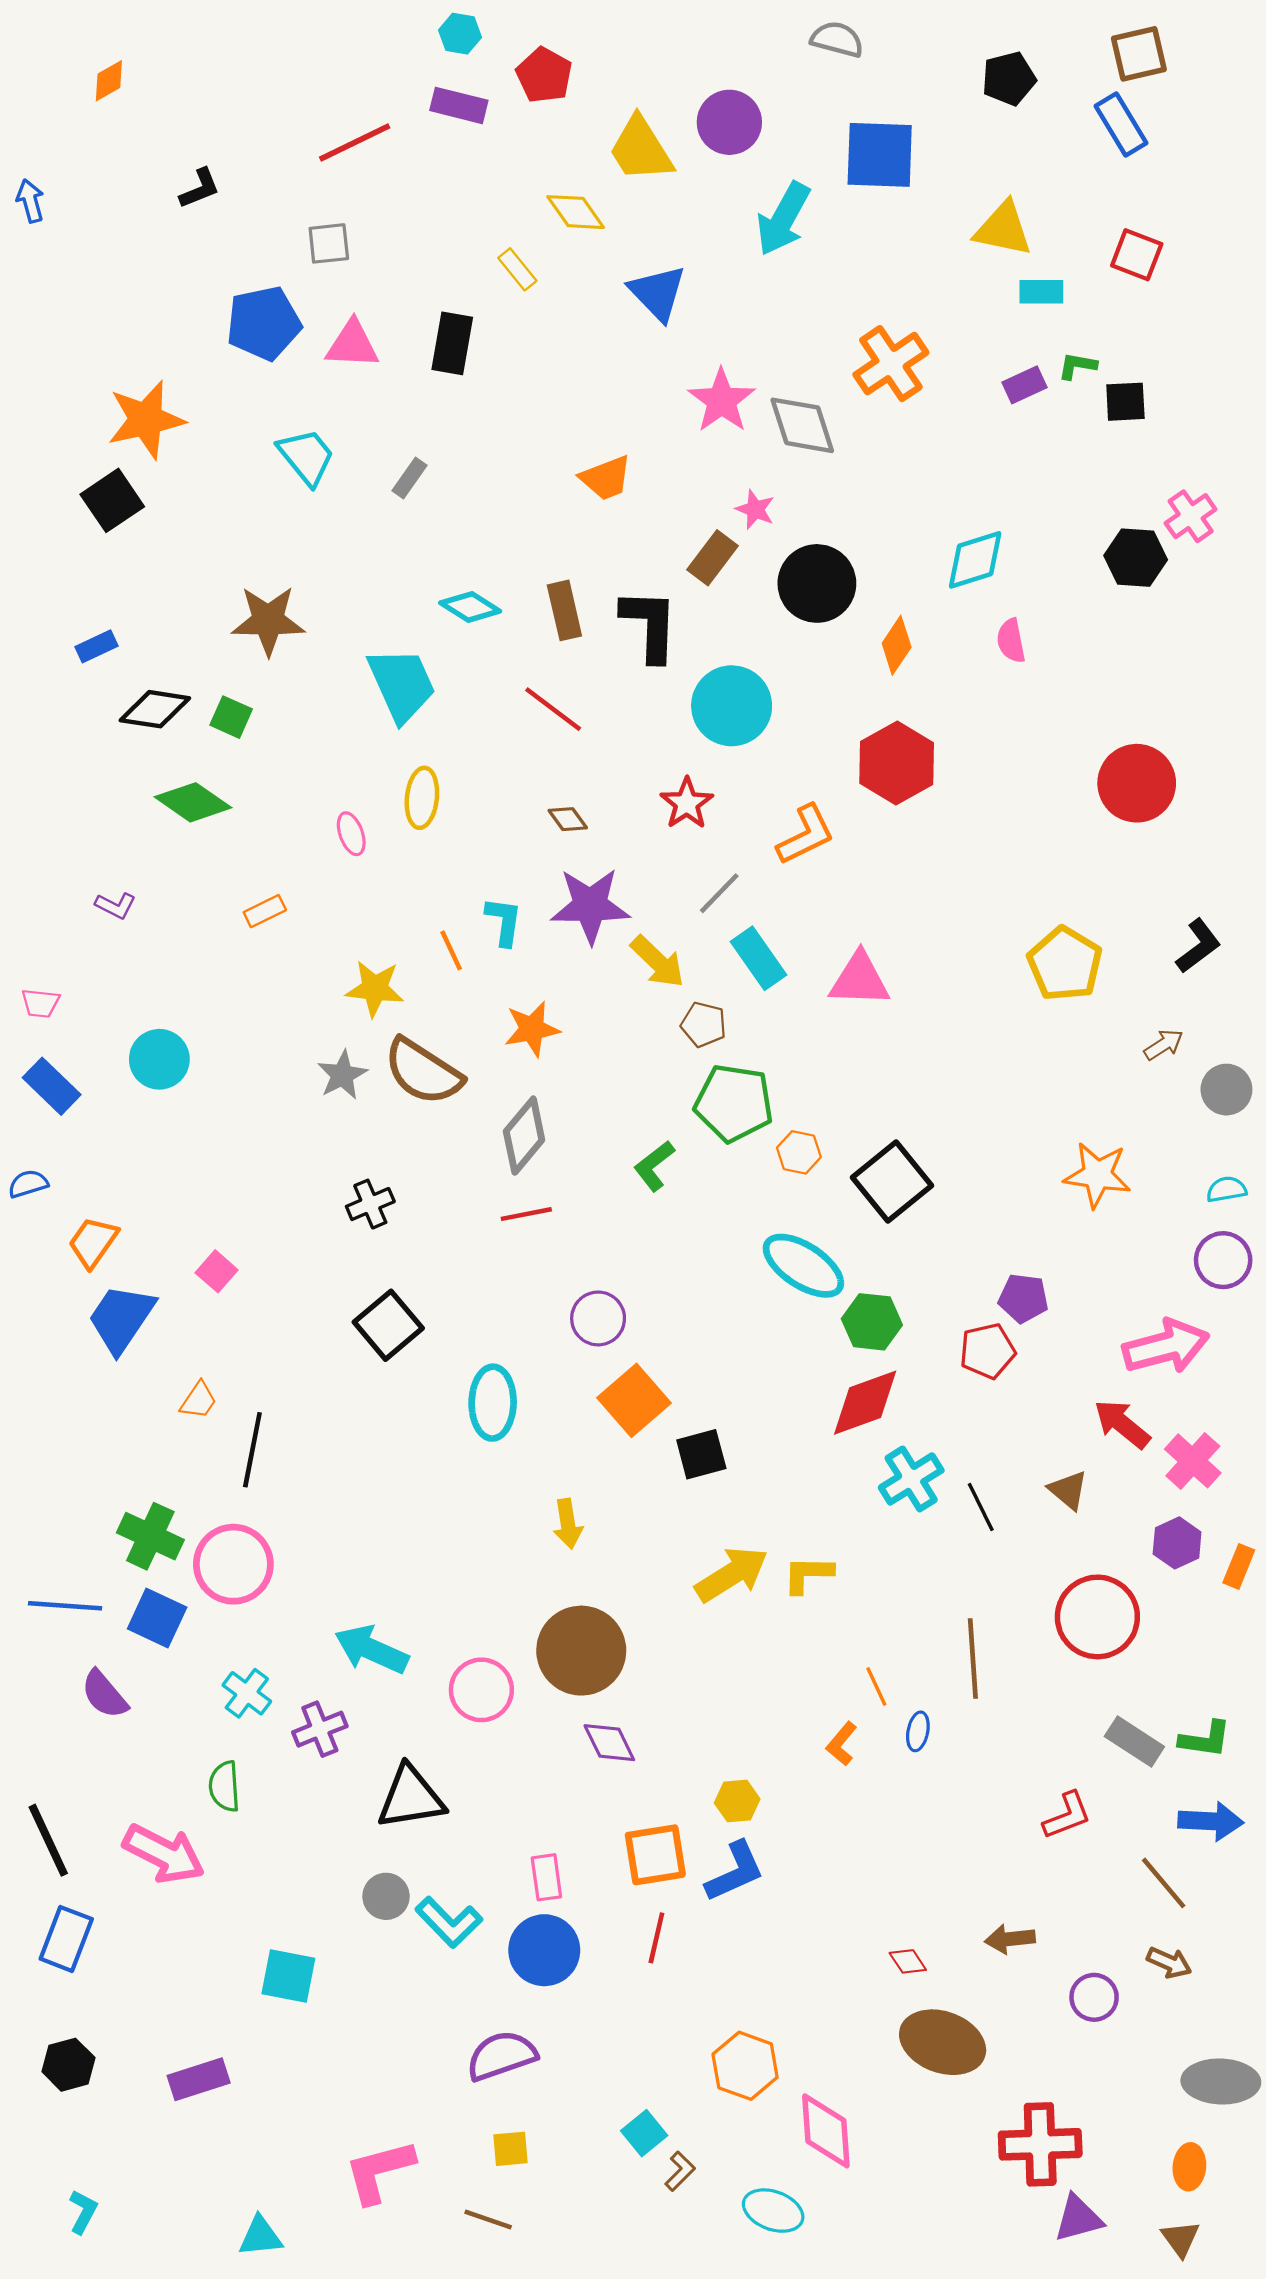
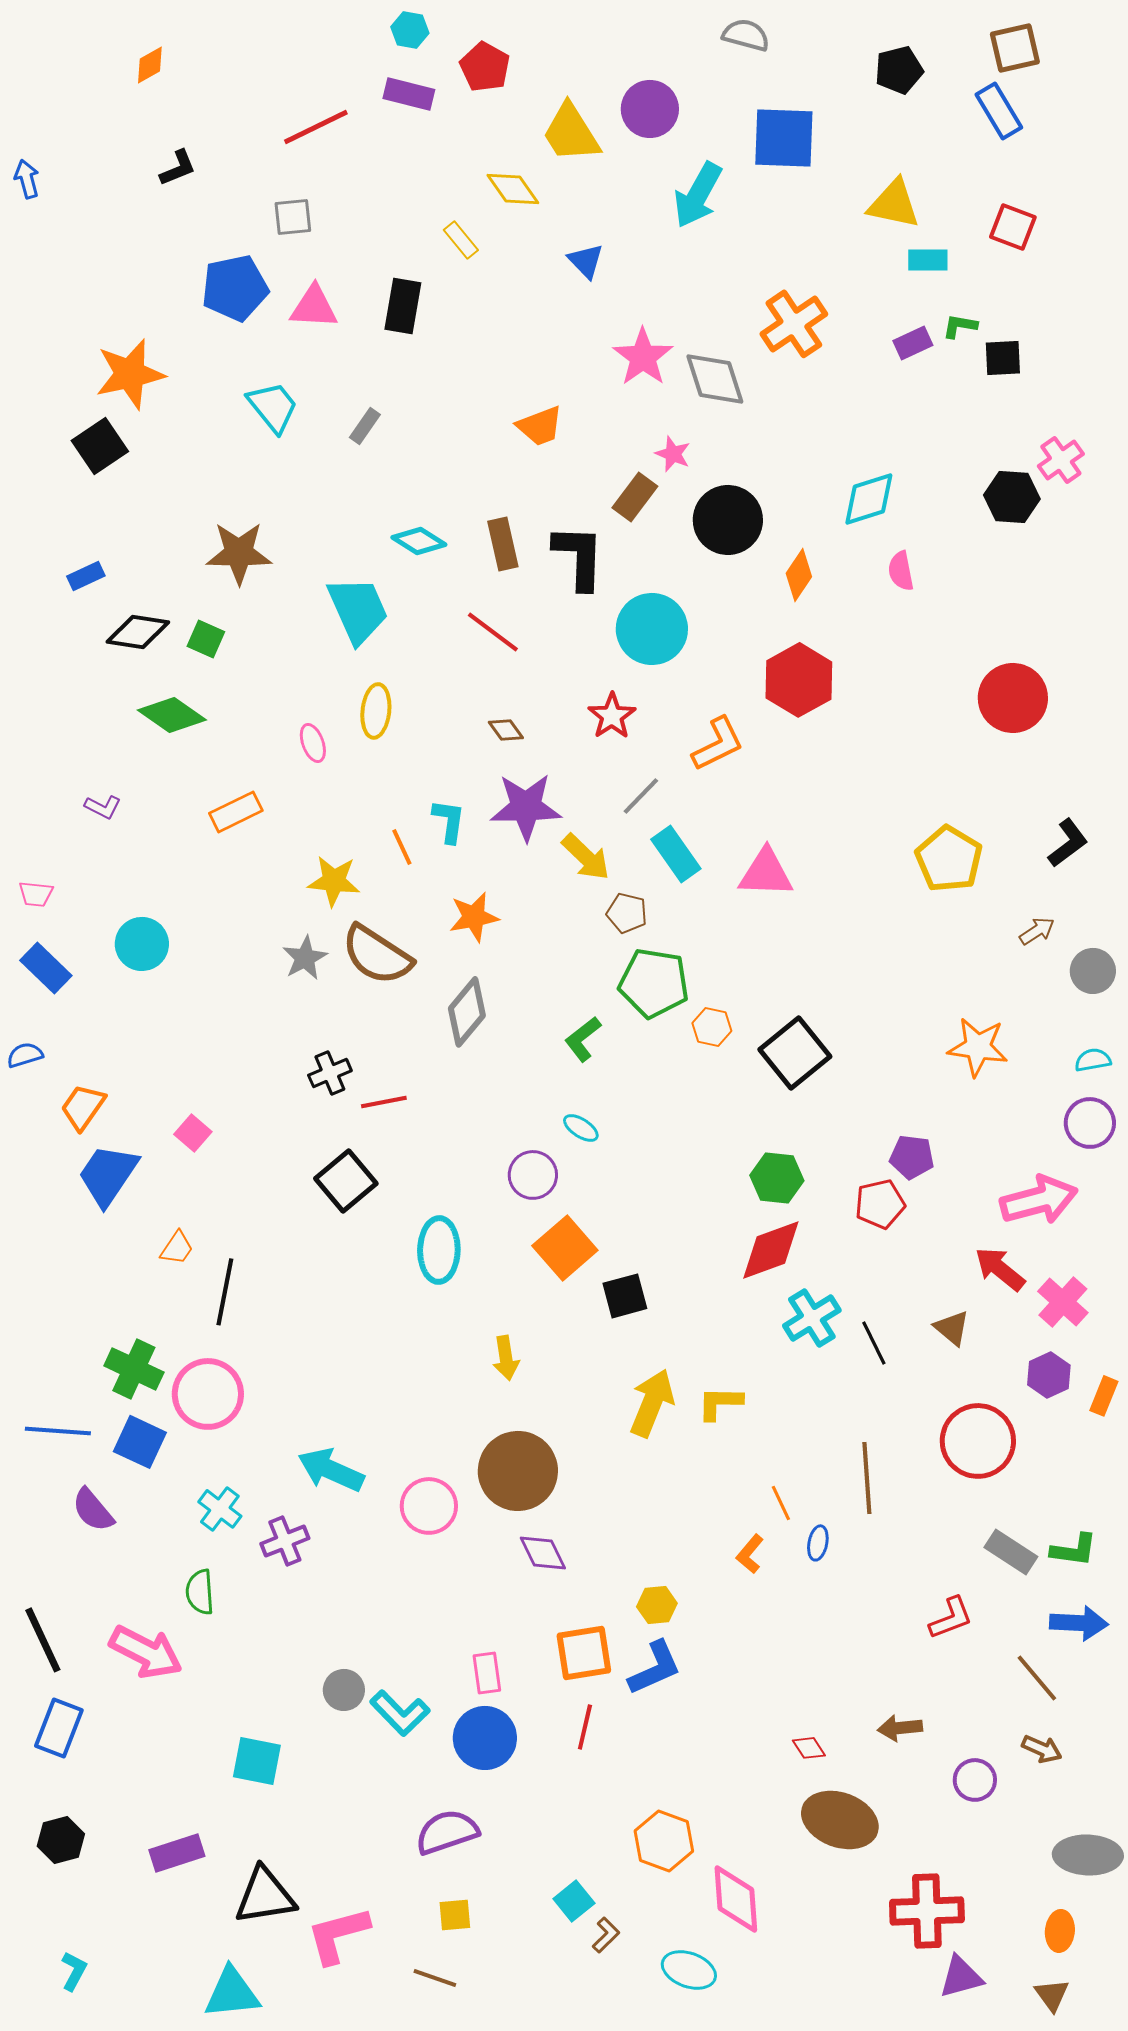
orange diamond: (109, 81) -> (150, 65), moved
blue triangle: (658, 293) -> (586, 261), size x0.7
orange rectangle: (265, 911) -> (236, 812), size x1.4
red line: (526, 1214) -> (384, 1102), moved
cyan ellipse: (803, 1266) -> (581, 1128), moved, size x0.5
yellow arrow: (732, 1574) -> (652, 1403), turned -36
black triangle: (411, 1798) -> (265, 1896), moved
cyan triangle: (260, 2236) -> (232, 1993), size x1.4

